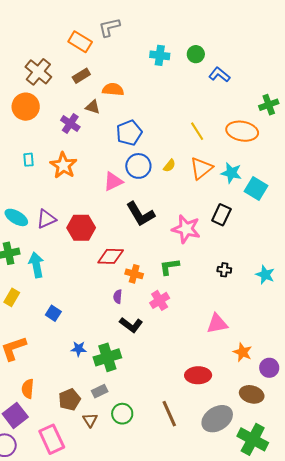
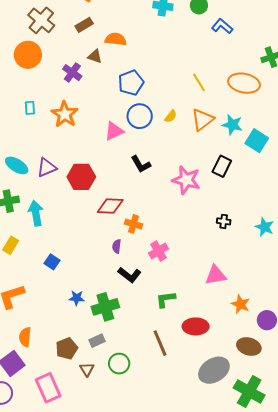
black L-shape: (140, 214) -> (141, 164), size x0.7
green L-shape: (169, 267) -> (166, 299), moved
brown line: (169, 414) -> (160, 343), moved

